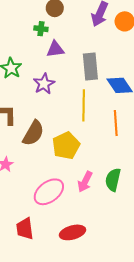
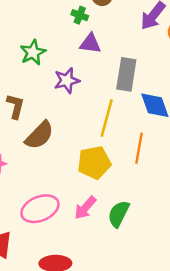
yellow pentagon: (66, 146) -> (94, 163), moved

